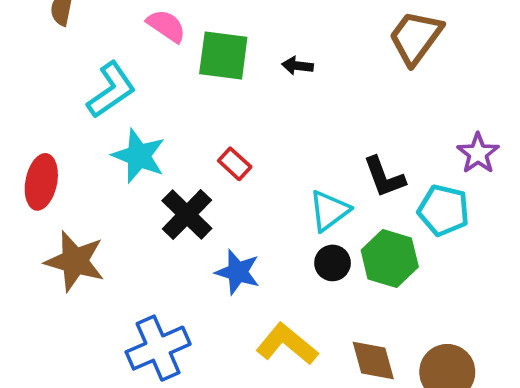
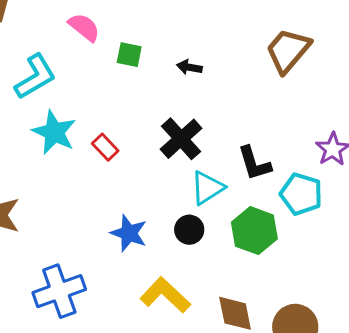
green square: (223, 56) -> (129, 55), size x0.6
red rectangle: (235, 164) -> (105, 147), moved
black cross: (187, 215) -> (181, 139), moved
black circle: (333, 263) -> (189, 230), moved

